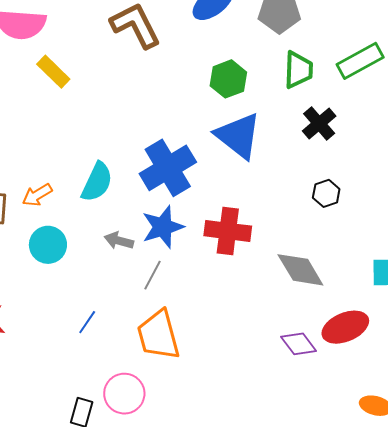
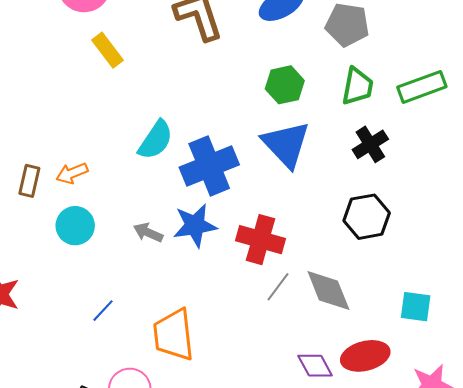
cyan semicircle: (97, 182) -> (156, 140), moved
black hexagon: (326, 193) -> (367, 217), size x1.6
gray line: (152, 275) -> (278, 287), moved

